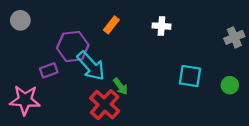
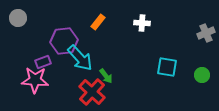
pink star: (25, 100) -> (35, 80), moved

